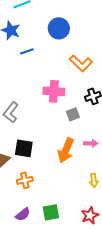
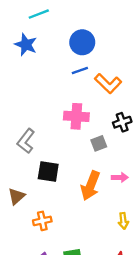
blue line: (27, 51) -> (80, 70), moved
black square: (24, 148) -> (48, 172), moved

